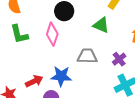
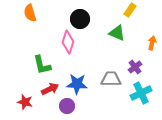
green L-shape: (19, 34) -> (42, 65), moved
gray trapezoid: (87, 56) -> (111, 79), moved

